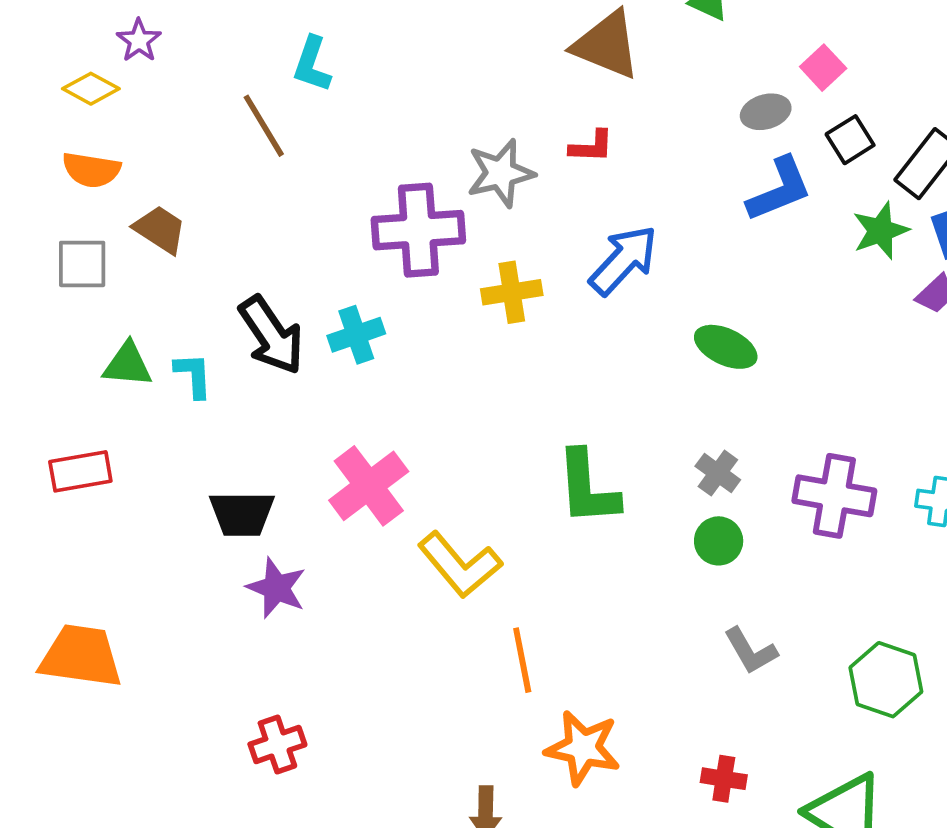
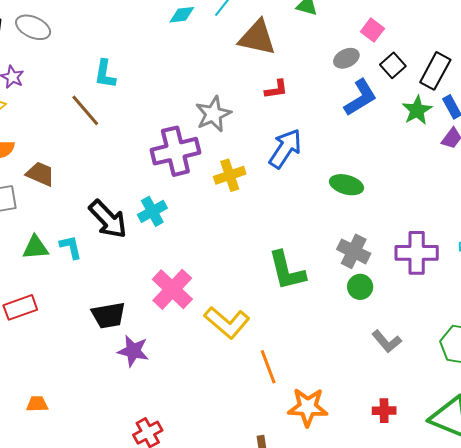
red L-shape: (592, 146) -> (276, 89), moved
gray cross: (718, 473) -> (354, 251), size x1.4
orange trapezoid: (81, 656) -> (37, 404), size x0.5

